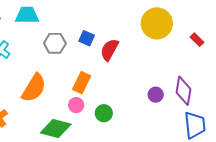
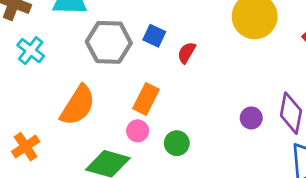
gray hexagon: (55, 43) -> (109, 42), size x1.4
red semicircle: (109, 50) -> (187, 53), size x0.7

